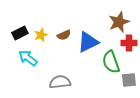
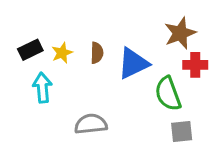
brown semicircle: (64, 35) -> (97, 53), turned -64
cyan arrow: (28, 58) -> (42, 88), turned 48
gray square: (129, 80) -> (182, 132), moved

